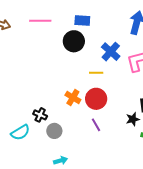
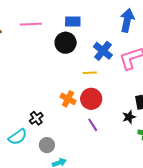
black cross: (40, 115) -> (36, 118), turned 32
gray circle: (54, 131) -> (47, 145), moved

